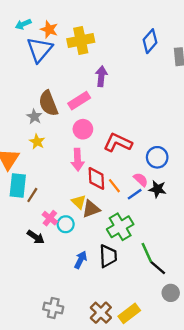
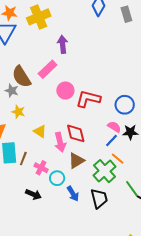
pink circle: (83, 129) -> (65, 91), moved
pink arrow: (78, 160) -> (60, 142), moved
orange line: (114, 186) -> (118, 159), moved
yellow triangle: (79, 202) -> (40, 131), moved
pink cross: (50, 218) -> (41, 168), moved
blue arrow: (81, 260) -> (73, 194), moved, turned 133

